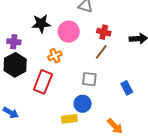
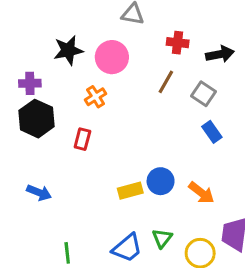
red cross: (104, 32) -> (178, 43), moved
gray square: (89, 79) -> (204, 94), moved, turned 35
red rectangle: (43, 82) -> (82, 139), size x0.6
blue circle: (83, 104) -> (161, 181), moved

